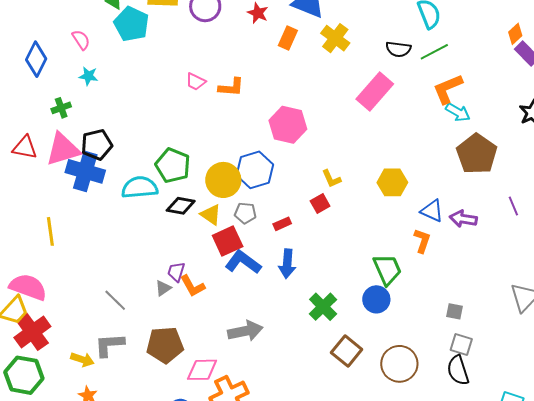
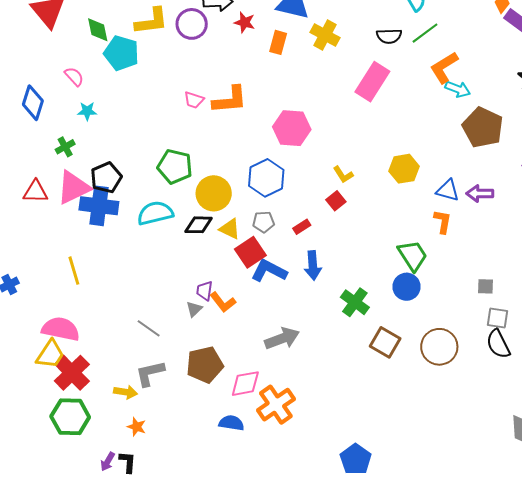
orange L-shape: (231, 87) -> (230, 100), size x1.4
green pentagon: (173, 165) -> (175, 167), moved
yellow circle: (223, 180) -> (214, 193), moved

